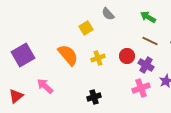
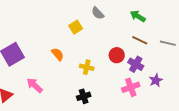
orange semicircle: (68, 55) -> (58, 54), size x0.6
yellow cross: (98, 58) -> (87, 67), moved, turned 32

